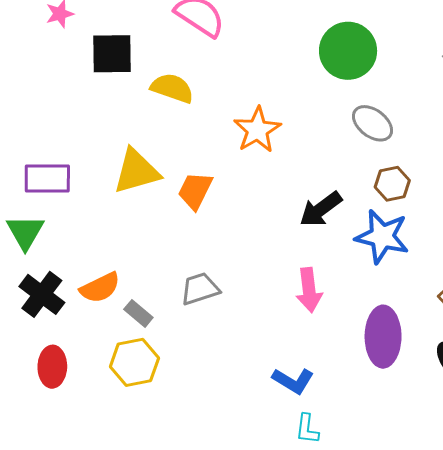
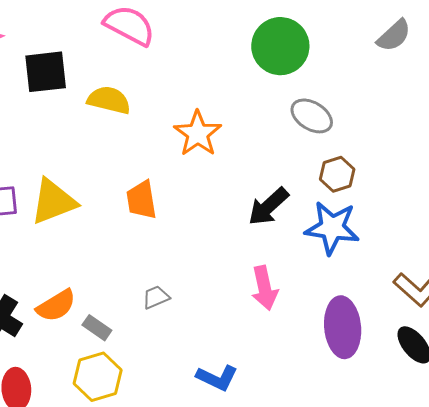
yellow triangle: (136, 171) -> (53, 202), moved
orange trapezoid: (195, 191) -> (141, 200), turned -30
gray trapezoid: (200, 289) -> (156, 297), size x0.7
blue L-shape: (293, 381) -> (217, 378), moved

